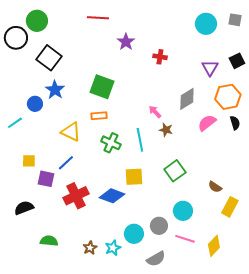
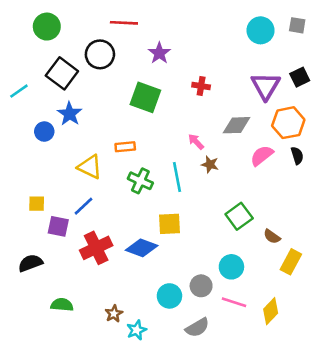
black circle: (16, 38) -> (100, 54), moved
red cross: (160, 57) -> (201, 86), moved
purple triangle: (210, 68) -> (266, 86), size x1.4
green square: (102, 87) -> (145, 97), moved
gray diamond: (187, 99) -> (236, 125), turned 30
cyan line: (15, 123) -> (19, 91), moved
green square: (175, 171) -> (239, 216), moved
cyan star: (113, 248) -> (137, 330), moved

